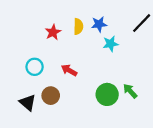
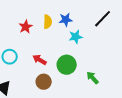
green circle: (107, 94) -> (67, 65), moved
brown circle: (51, 96) -> (44, 82), moved

